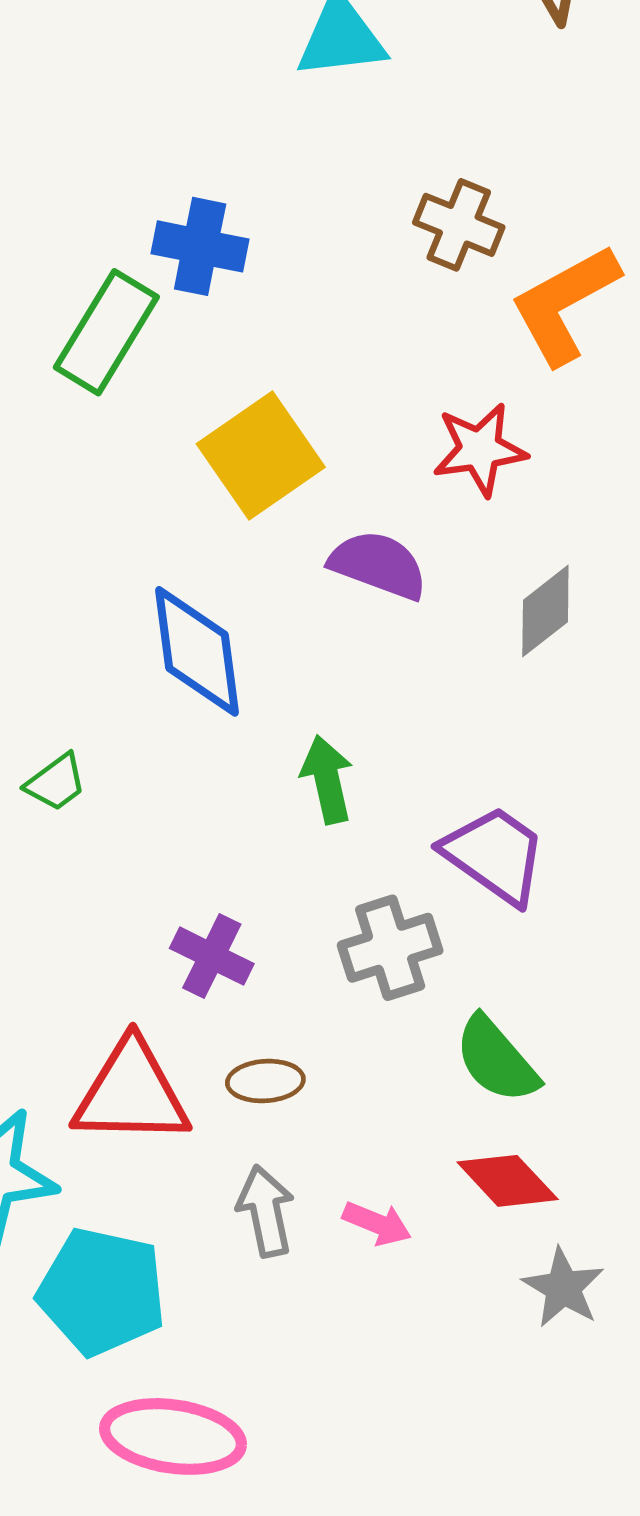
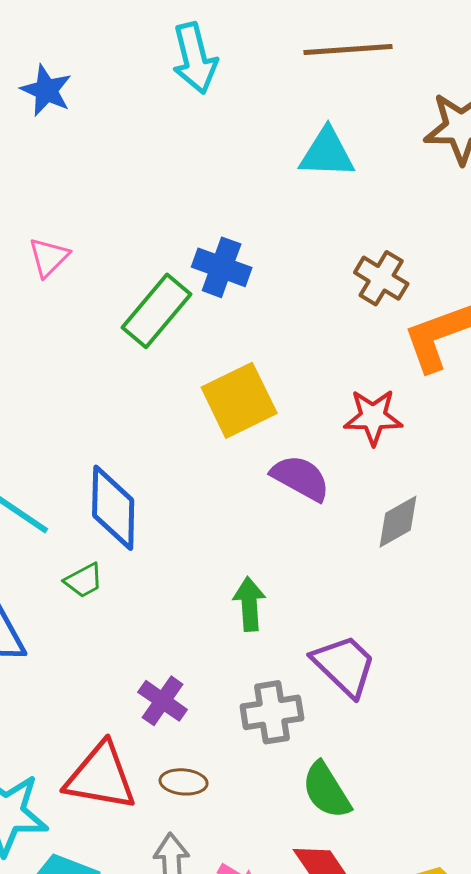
blue diamond: (197, 651) -> (113, 508), moved

